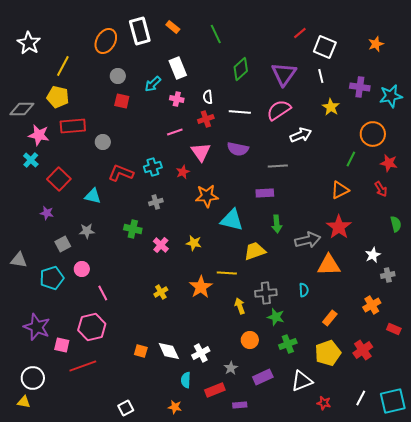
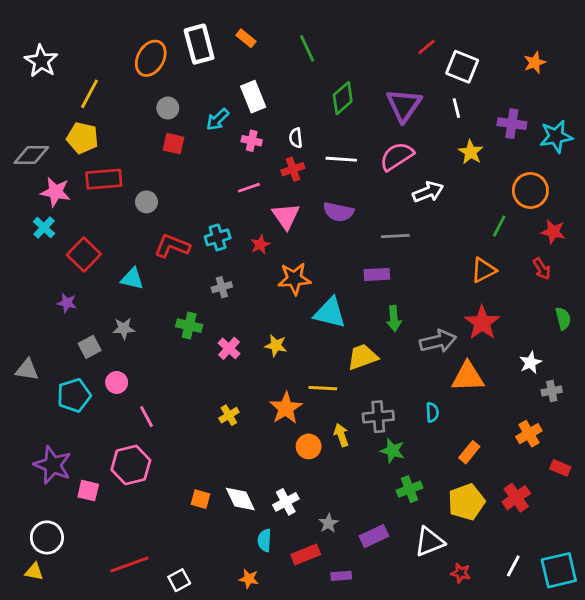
orange circle: (250, 340) -> (309, 446), moved
red line: (83, 366) -> (129, 564), moved

